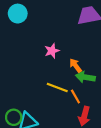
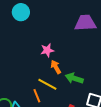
orange arrow: (76, 66) -> (56, 67), moved
orange line: (75, 97) -> (37, 96), moved

